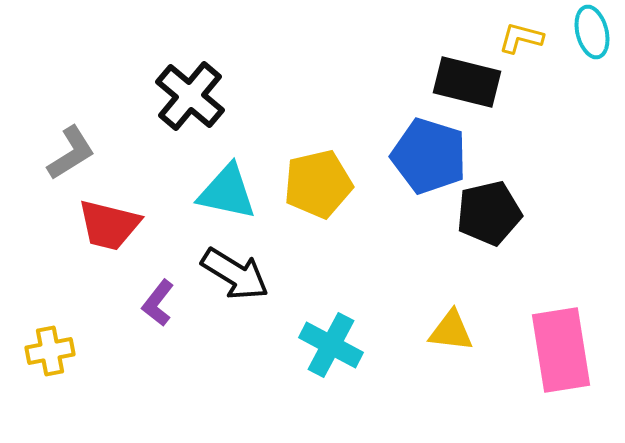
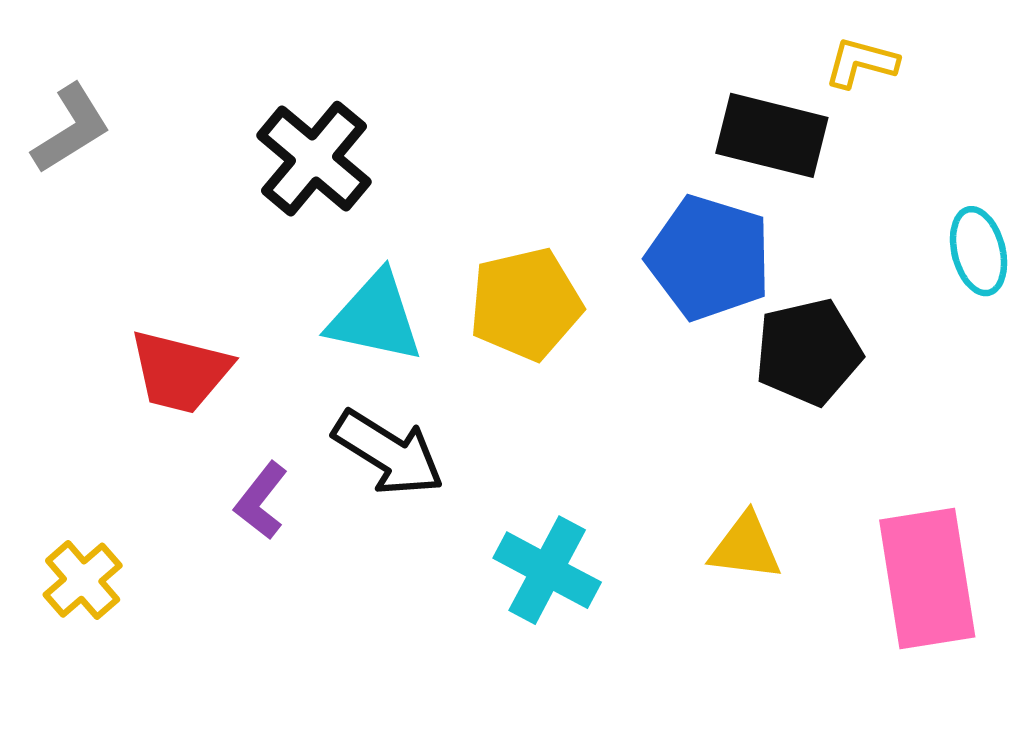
cyan ellipse: (592, 32) -> (979, 251), moved
gray L-shape: (71, 153) -> (71, 129), moved
yellow cross: (50, 351) -> (83, 580), turned -30

